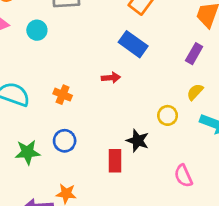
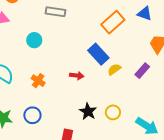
cyan circle: (37, 30) -> (34, 40), moved
yellow semicircle: (195, 92) -> (114, 69), moved
black star: (138, 141) -> (88, 111), moved

